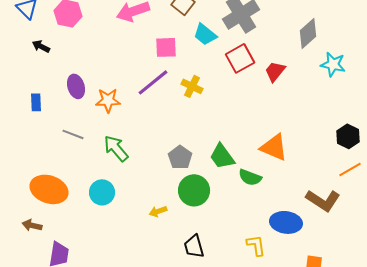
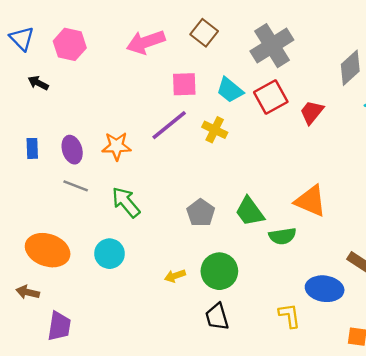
cyan trapezoid: (205, 34) -> (230, 90), moved
purple ellipse: (76, 86) -> (72, 150), moved
green semicircle: (250, 177) -> (282, 236), turned -30
green circle: (194, 190) -> (219, 271), moved

